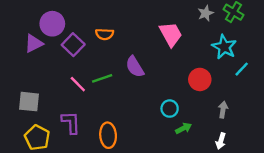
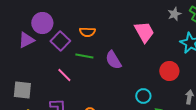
green line: (102, 78) -> (84, 56), moved, turned 30

